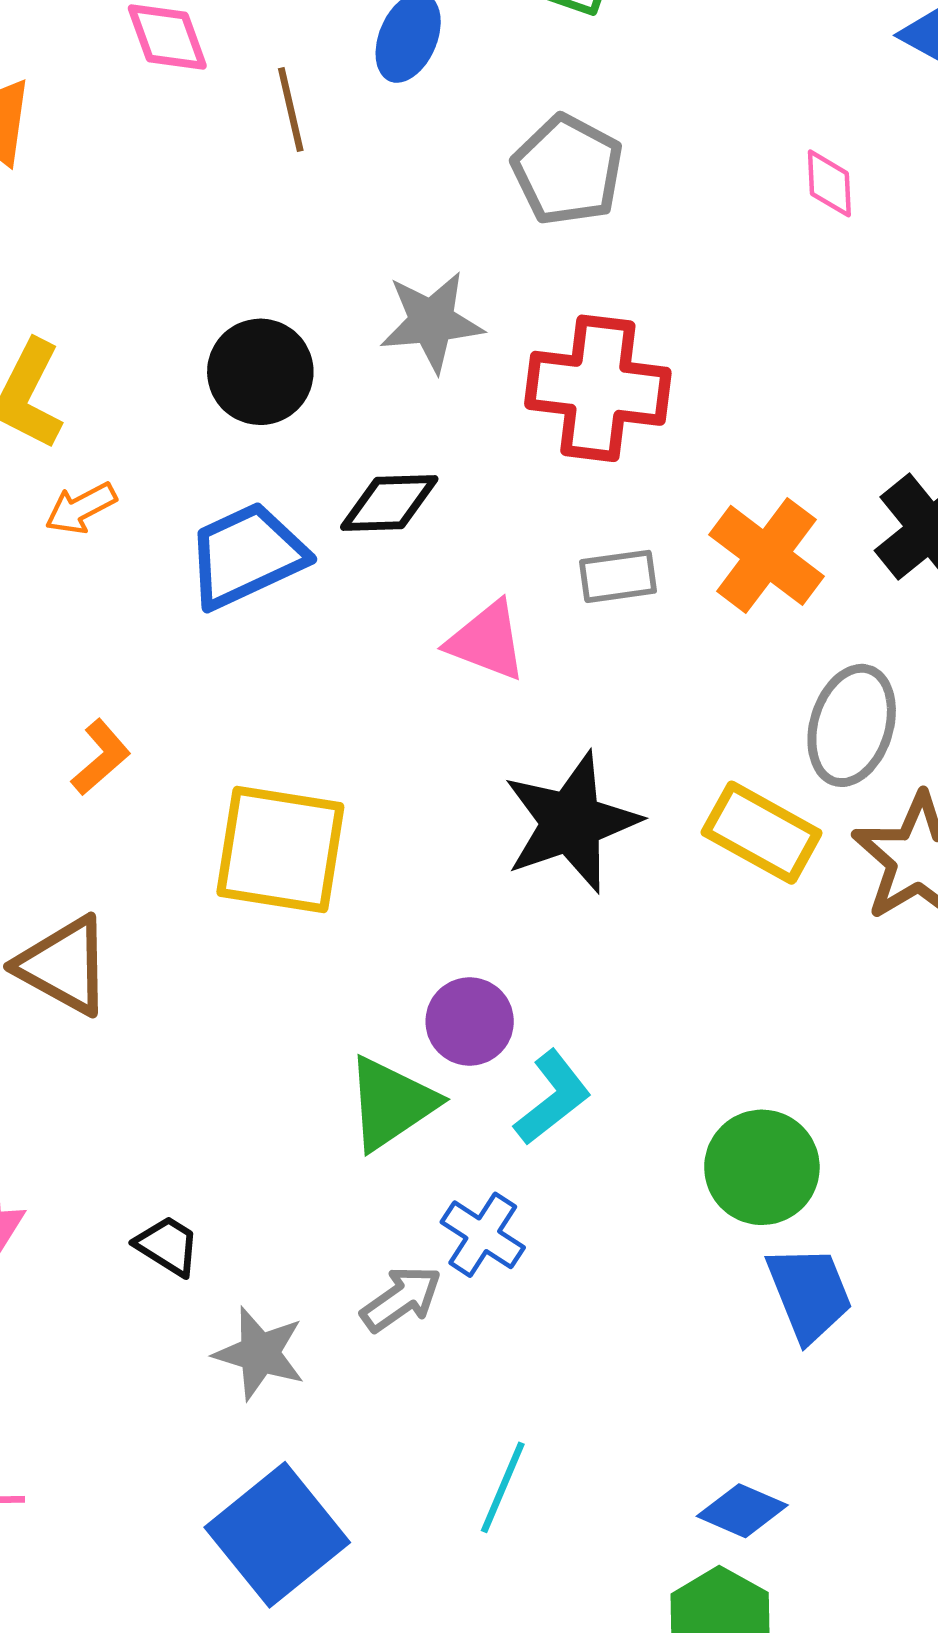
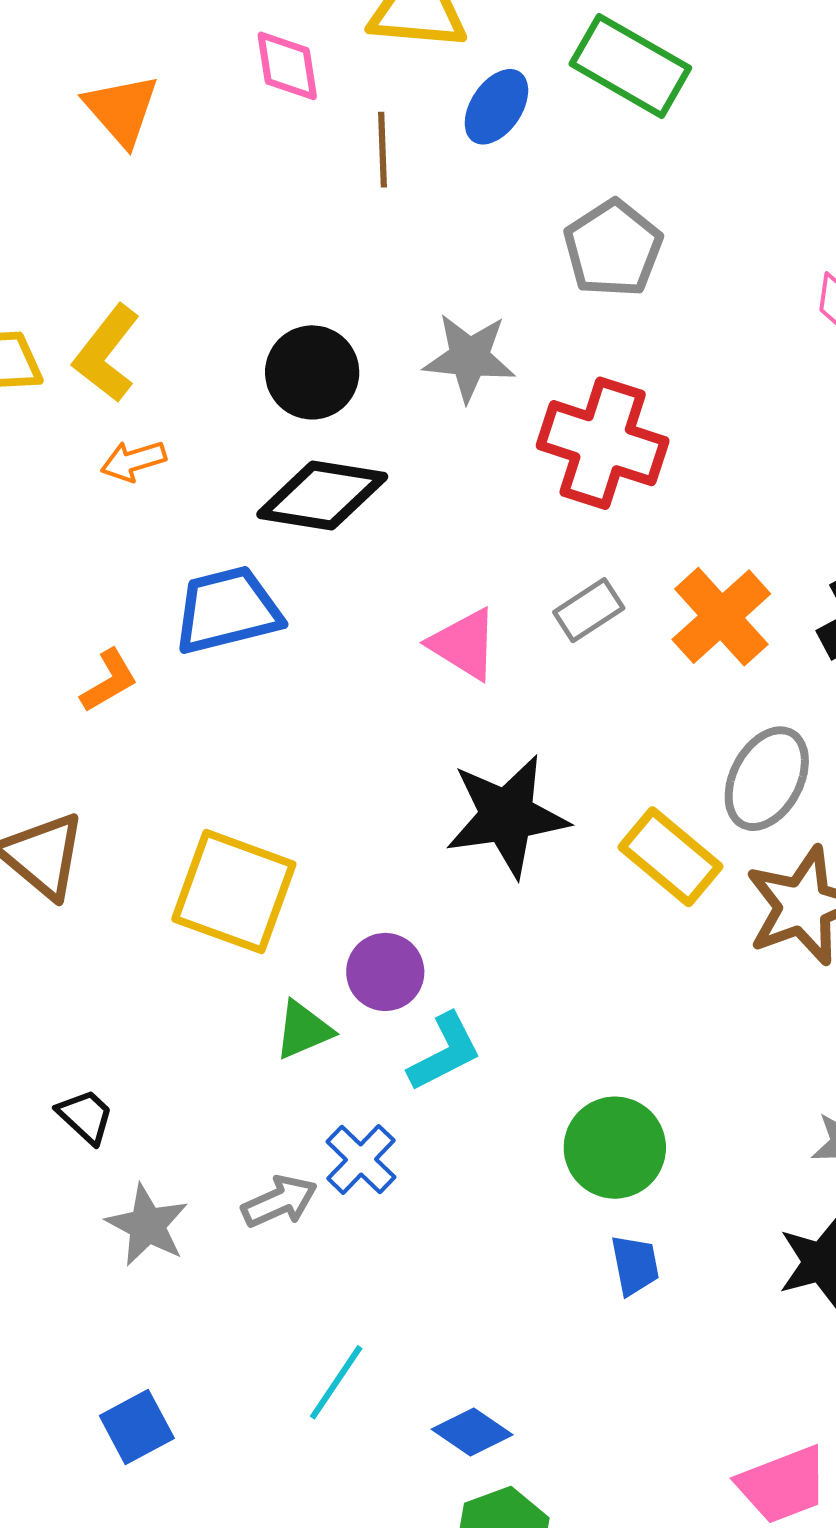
black diamond: (389, 503) -> (322, 495), moved, size x1.4
blue trapezoid: (246, 555) -> (227, 610), moved
gray rectangle: (618, 576) -> (589, 610), turned -36
yellow square: (280, 849) -> (234, 892), moved
green triangle: (391, 1103) -> (303, 1030), size x0.7
blue trapezoid: (809, 1293) -> (635, 1265), size x0.7
blue diamond: (742, 1511) -> (472, 1432), moved
blue square: (277, 1535) -> (137, 1427), moved, size x0.6

